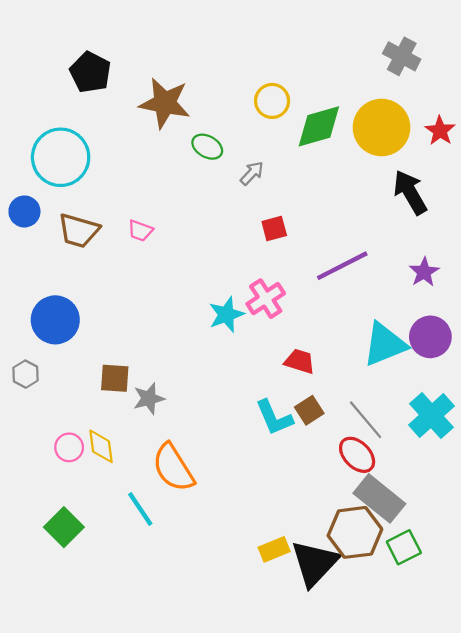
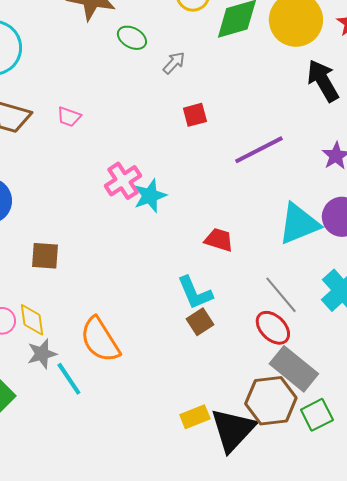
pink cross: (266, 299) -> (123, 181), moved
gray star: (149, 399) -> (42, 354), moved
brown square: (309, 410) -> (200, 322), moved

